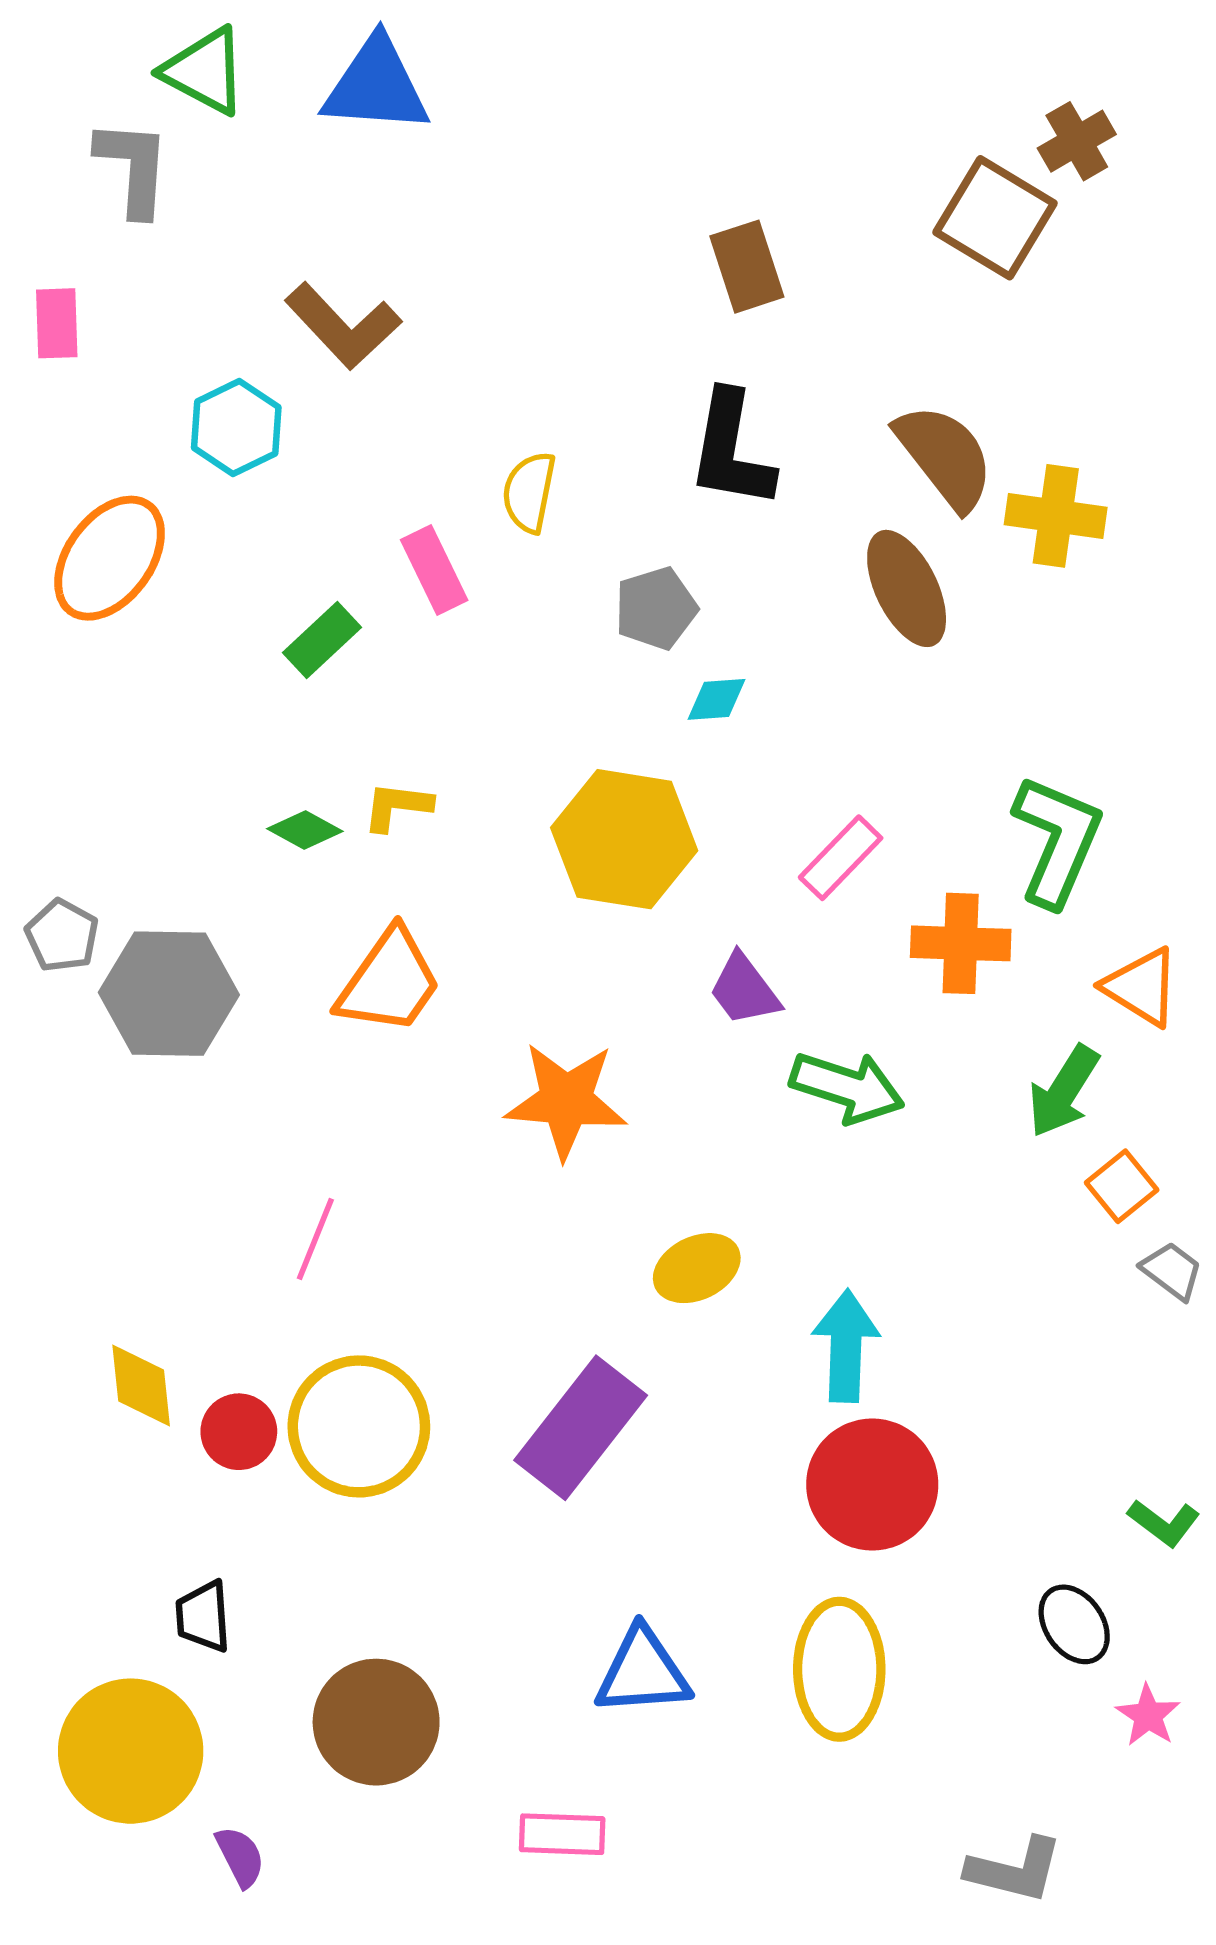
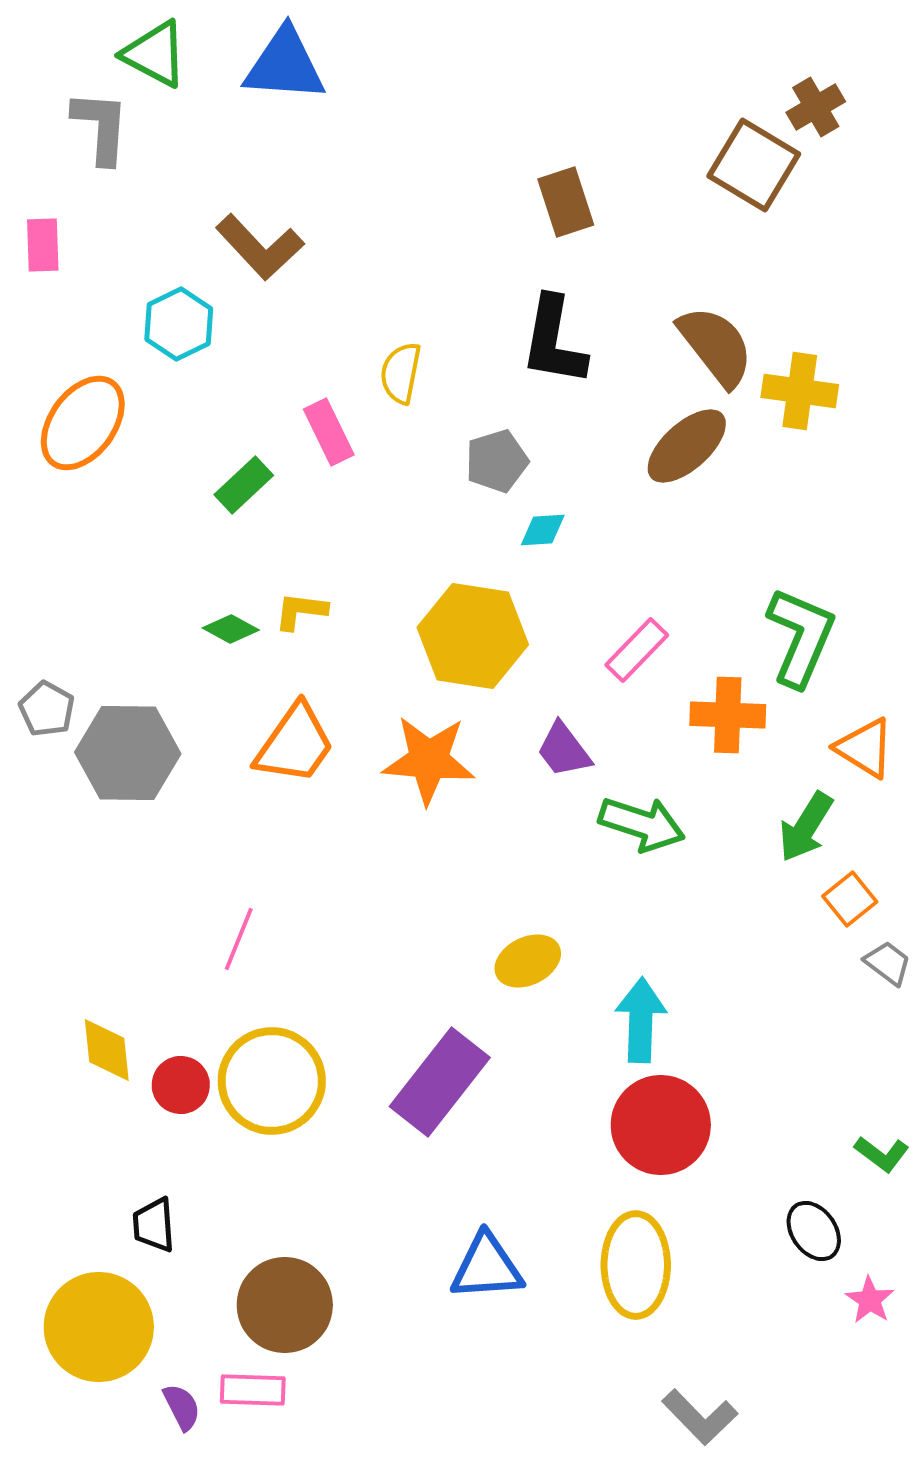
brown ellipse: (907, 588) -> (687, 446), turned 74
orange star: (566, 1101) -> (429, 760), moved
pink rectangle: (562, 1834) -> (253, 1390), moved
gray L-shape: (1015, 1870) -> (700, 1417), moved, turned 32

